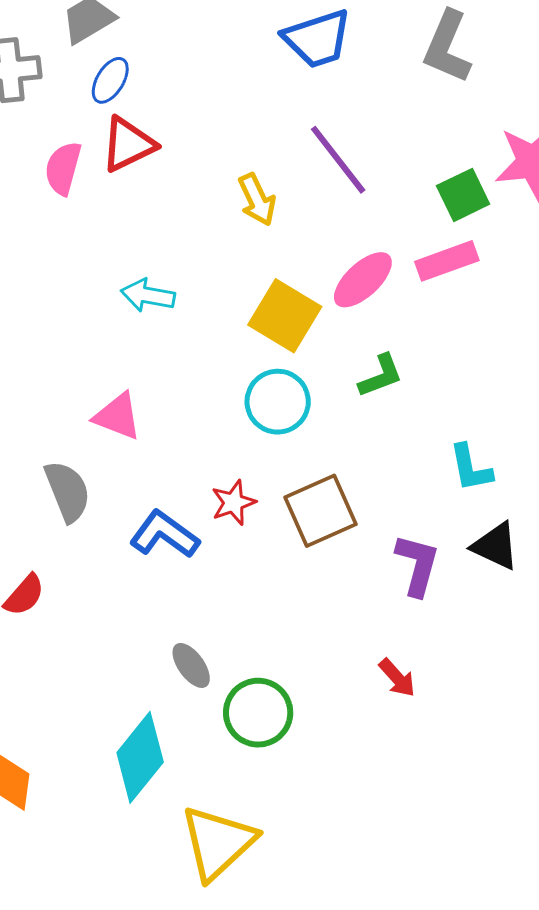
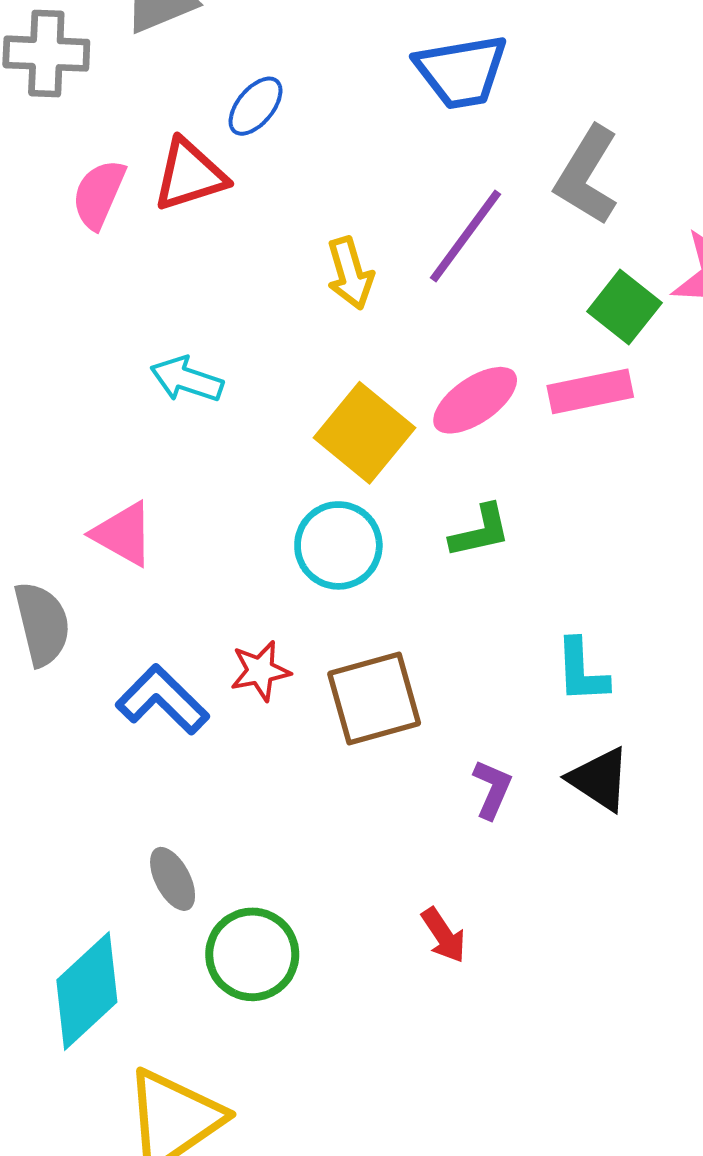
gray L-shape: (447, 47) -> (587, 175), moved
blue ellipse: (110, 80) -> (255, 106), moved
purple line: (338, 160) -> (465, 236), turned 66
green square: (463, 195) -> (624, 307), turned -34
purple L-shape: (417, 565) -> (492, 789), size x0.7

